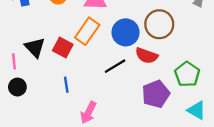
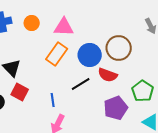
red square: (63, 47) -> (20, 92), moved
blue line: (66, 85) -> (53, 100), moved

